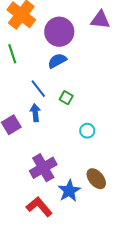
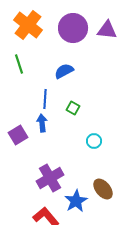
purple circle: (59, 32) -> (73, 28), moved
blue line: (38, 89) -> (45, 99), turned 42

